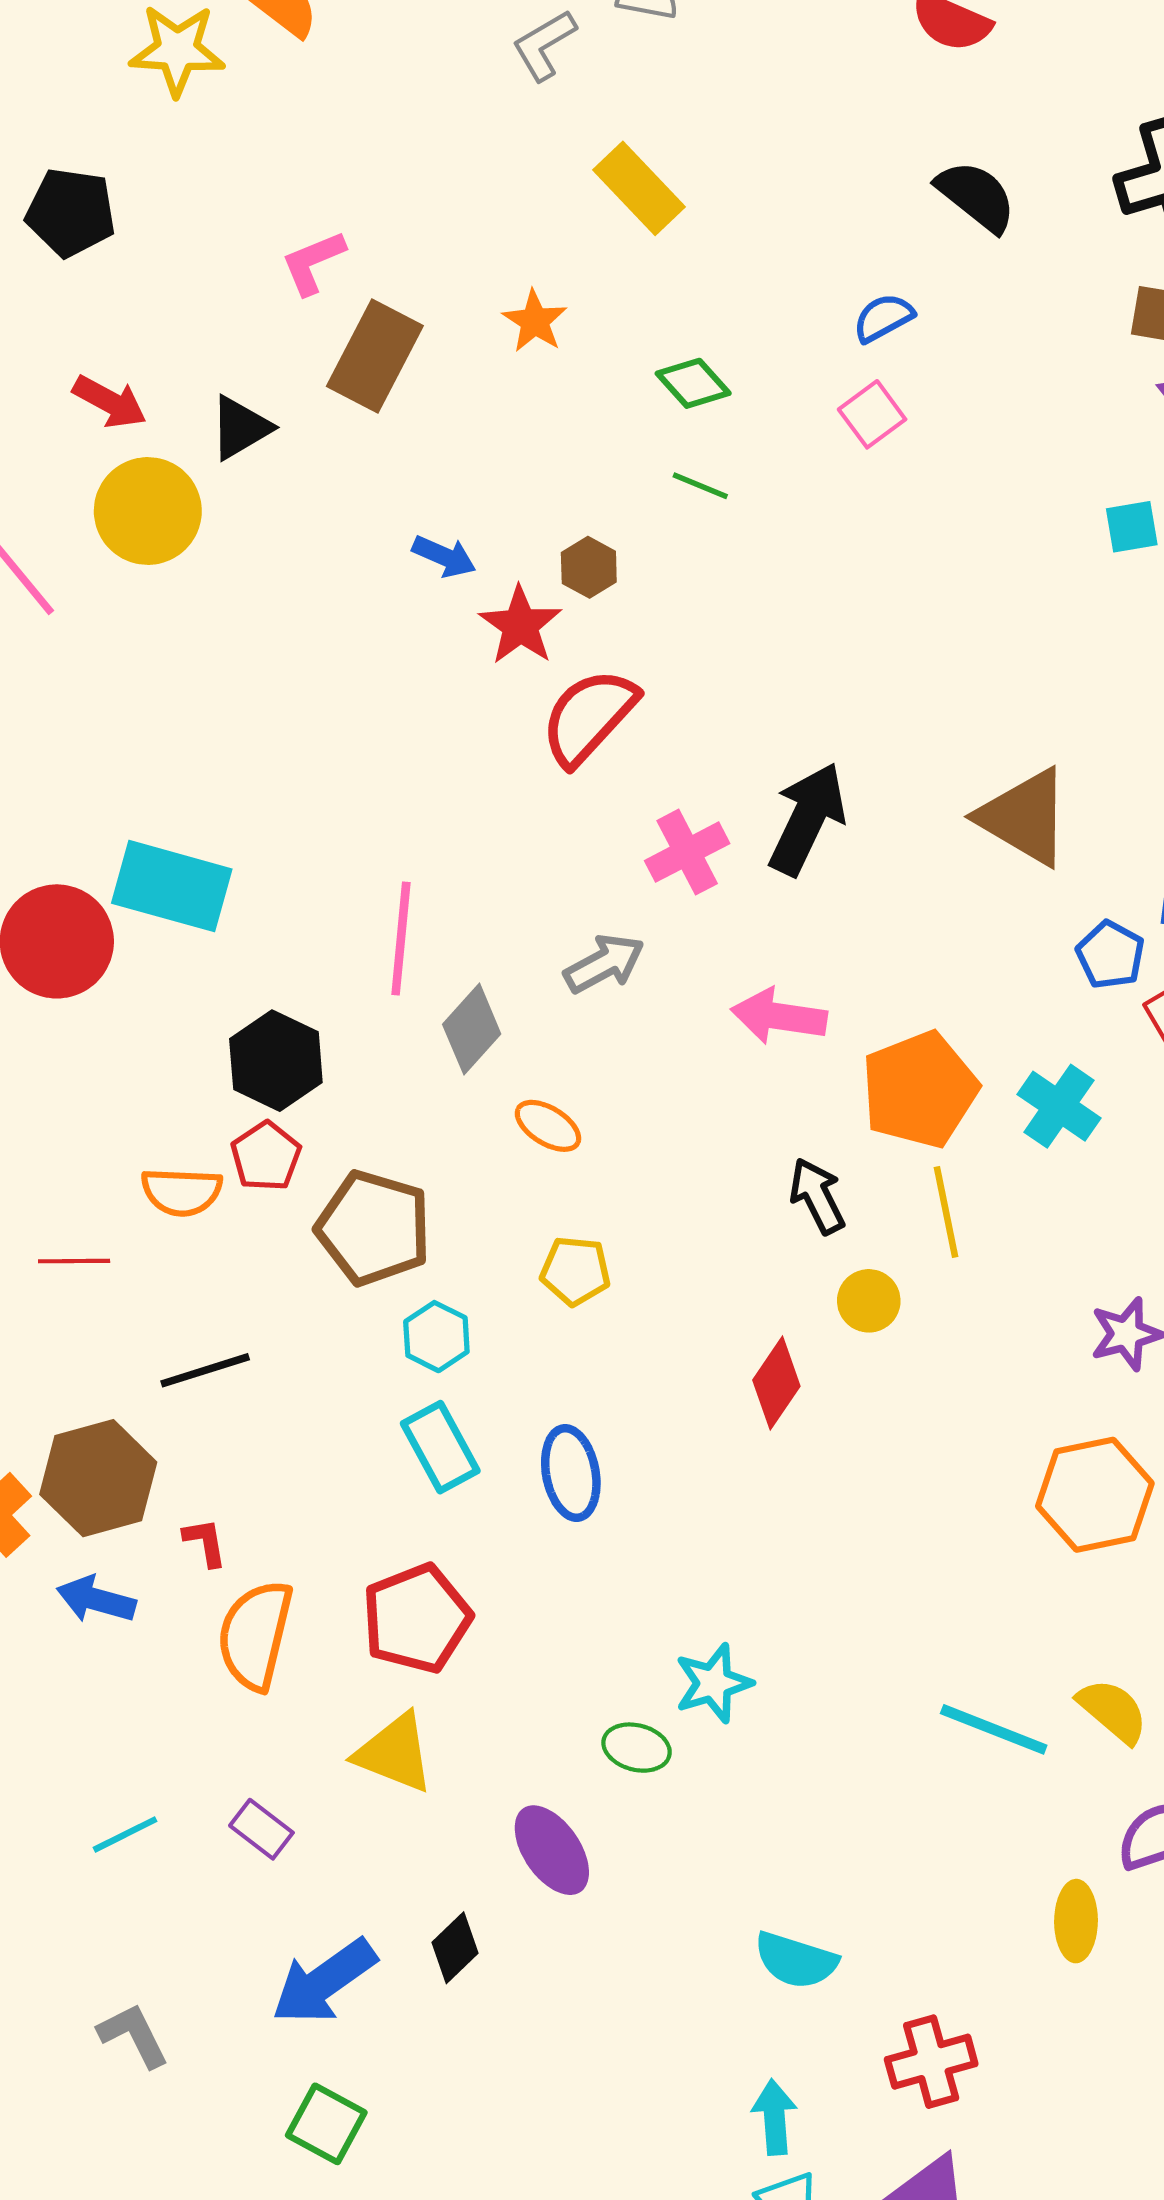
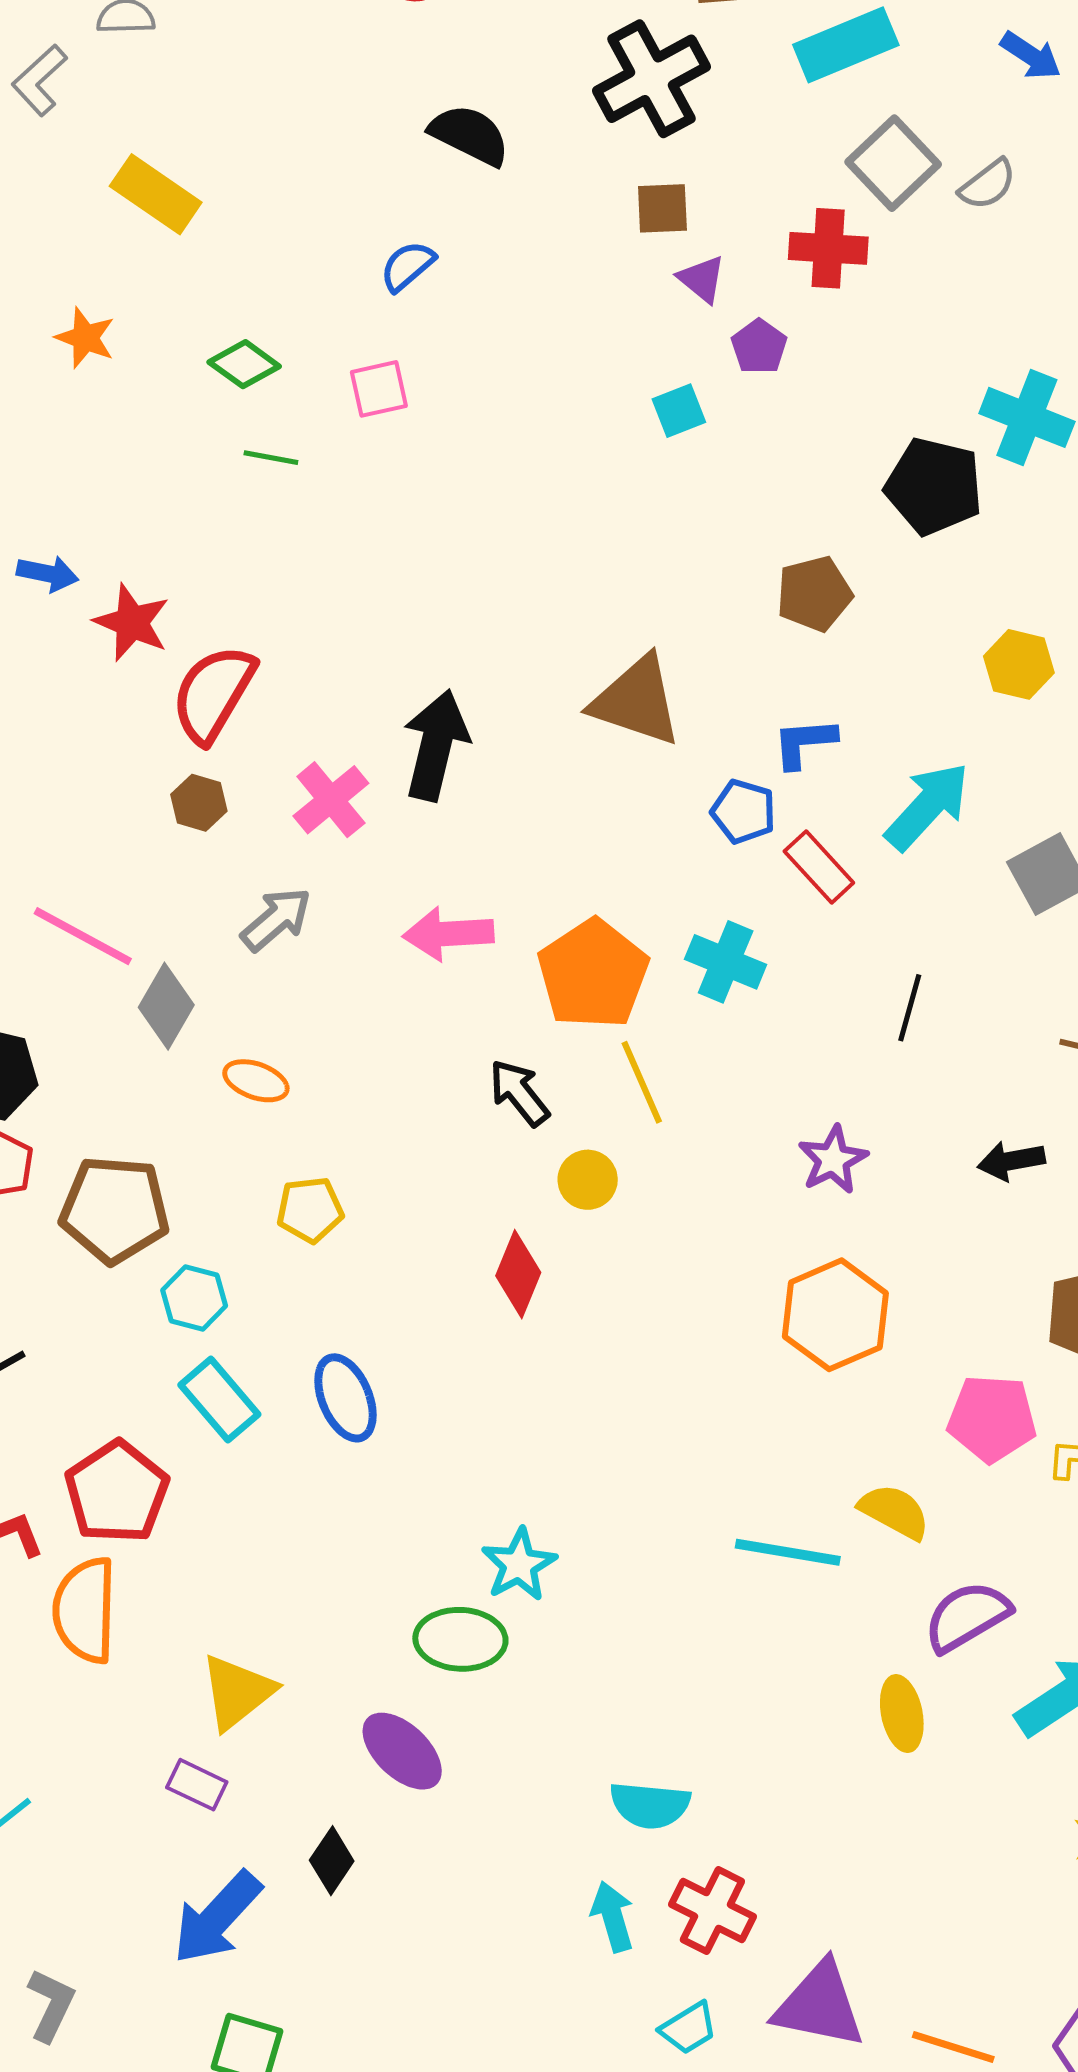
pink square: (872, 414) -> (379, 389), moved, turned 36
brown hexagon: (589, 567) -> (199, 803), moved
pink line: (401, 938) -> (83, 936), turned -55
red pentagon: (417, 1619) -> (117, 1492), moved
green ellipse: (637, 1748) -> (460, 1639), size x1.4
yellow triangle: (394, 1753) -> (237, 1692), turned -48
purple rectangle: (261, 1829) -> (197, 1785), moved
gray L-shape: (133, 2035) -> (51, 2005), turned 64
red cross: (931, 2062) -> (712, 1910), moved, turned -36
cyan arrow: (774, 2117) -> (613, 1917), moved

